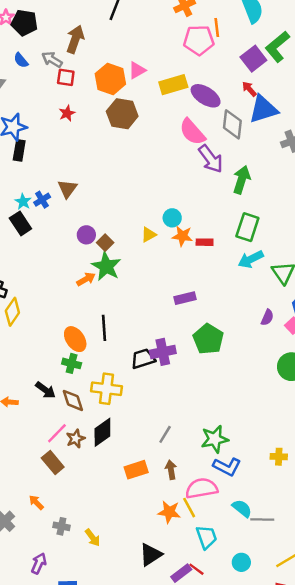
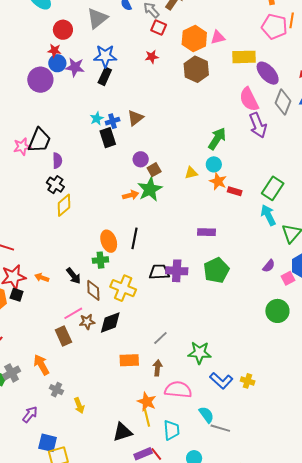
green arrow: (242, 180) -> (217, 139), moved
black rectangle: (20, 223) -> (108, 138), moved
cyan arrow: (251, 259) -> (268, 215), turned 75
green cross: (72, 363) -> (100, 260), turned -35
blue L-shape: (227, 467) -> (221, 381), moved
orange arrow: (36, 502) -> (41, 365), size x1.5
yellow line: (189, 508) -> (147, 418), moved

